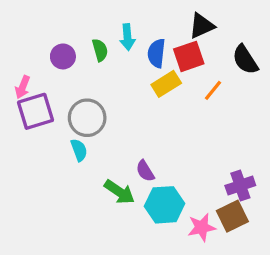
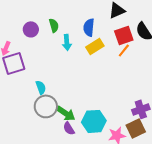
cyan arrow: (127, 37) -> (67, 42), moved
red square: (189, 56) -> (124, 35), moved
gray circle: (87, 118) -> (46, 106), moved
purple semicircle: (145, 171) -> (69, 128), moved

